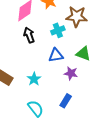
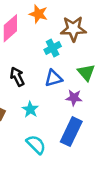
black arrow: (29, 35) -> (17, 77), moved
green triangle: (83, 54) -> (86, 72), turned 35
blue rectangle: (66, 101) -> (71, 132), size x1.6

